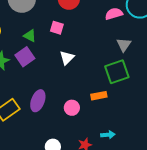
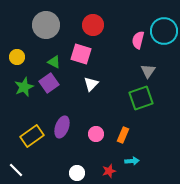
pink semicircle: (114, 14) -> (138, 40), turned -60
pink square: (57, 28) -> (81, 54), size x1.5
orange rectangle: (99, 96) -> (123, 135), moved, turned -56

